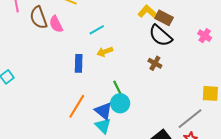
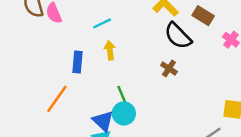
brown rectangle: (164, 18) -> (203, 16), moved
yellow arrow: (105, 52) -> (110, 50), turned 98
orange line: (77, 106) -> (57, 99), moved

